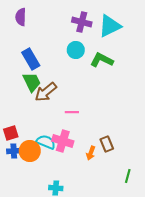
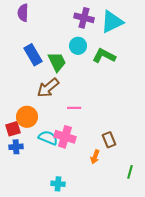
green trapezoid: (32, 82) -> (57, 62), moved
orange circle: (30, 151) -> (27, 117), moved
orange arrow: (91, 153) -> (95, 157), moved

